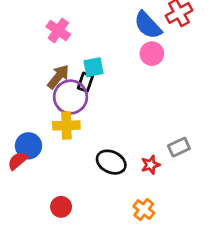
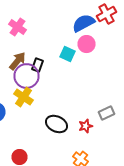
blue semicircle: (148, 25) -> (84, 23), turned 105
cyan square: (94, 67) -> (68, 54), moved, turned 35
yellow cross: (66, 125) -> (24, 97), turned 36

